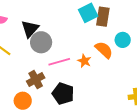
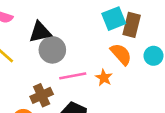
black triangle: (30, 29) -> (40, 32), turned 30
orange semicircle: (104, 50) -> (121, 54), moved

